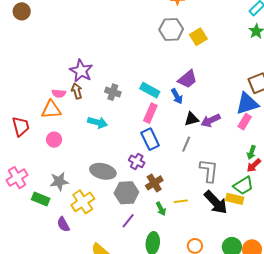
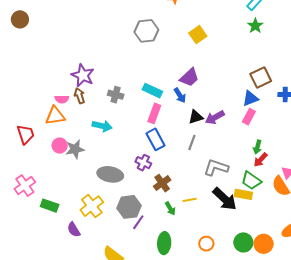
gray hexagon: (171, 29) -> (146, 31), moved
blue triangle: (247, 104) -> (250, 98), size x0.7
gray L-shape: (209, 171) -> (216, 168), turned -75
gray star: (59, 181) -> (75, 149), moved
green trapezoid: (243, 186) -> (251, 181), turned 70
gray hexagon: (126, 193) -> (129, 207), moved

